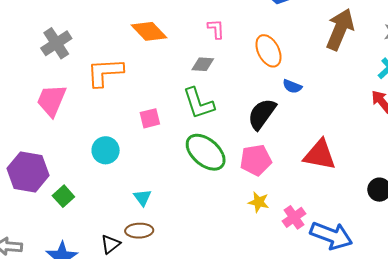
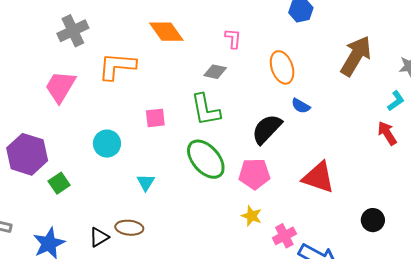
cyan triangle: (143, 198) -> (146, 182), moved

